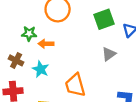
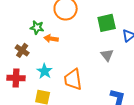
gray triangle: (109, 54) -> (107, 55), turned -40
cyan star: (41, 69) -> (45, 71), moved

